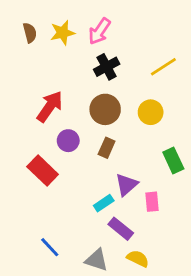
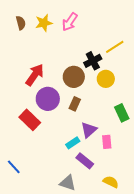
black cross: (107, 67) -> (93, 61), moved
purple circle: (68, 141) -> (48, 99), size x1.5
blue line: (50, 247) -> (14, 167), moved
yellow semicircle: (138, 259) -> (111, 182), moved

